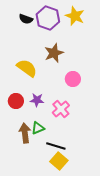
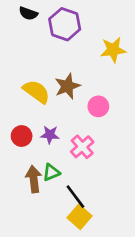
yellow star: (75, 16) -> (113, 50), moved, turned -30
black semicircle: (26, 19) -> (28, 13), moved
brown star: (54, 53) -> (67, 86), moved
black line: (56, 146) -> (75, 197), turned 36

